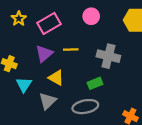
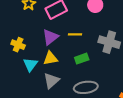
yellow triangle: (56, 78) -> (50, 58), moved, turned -42
green rectangle: (95, 83) -> (82, 59), moved

